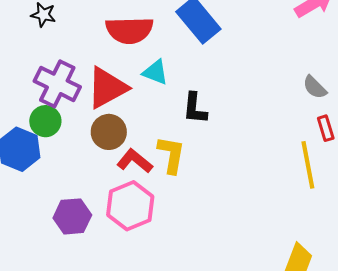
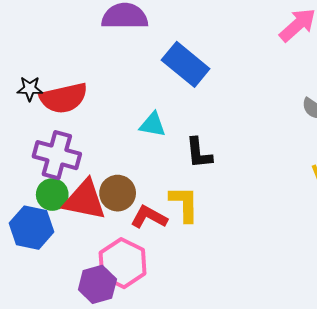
red semicircle: (129, 30) -> (64, 98), moved
red triangle: (107, 88) -> (85, 200), moved, turned 51
pink hexagon: (130, 206) -> (123, 263), moved

